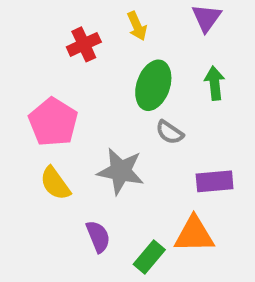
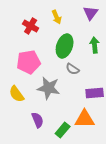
red cross: (84, 44) -> (31, 26), turned -35
pink pentagon: (53, 122) -> (29, 62), moved, turned 30

